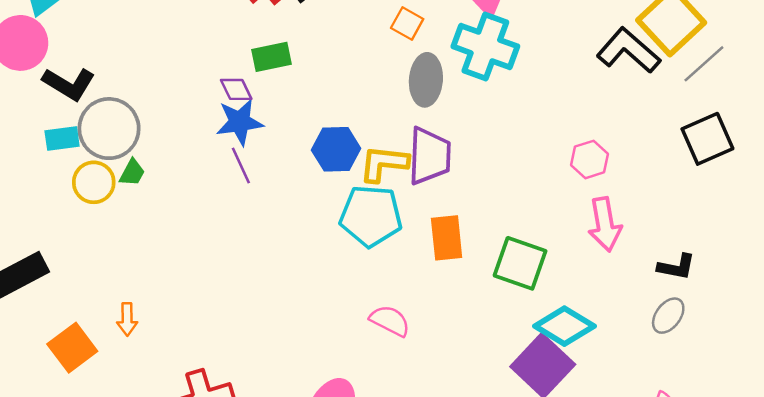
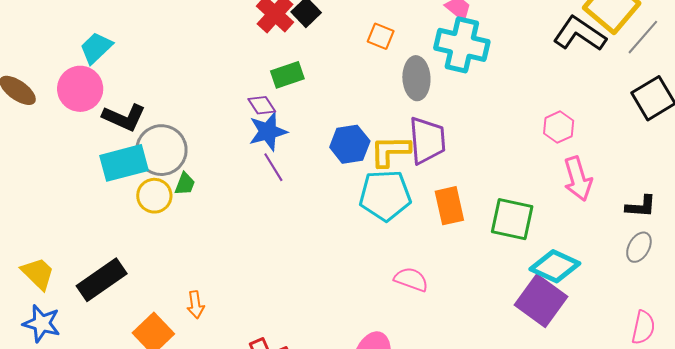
orange square: (407, 24) -> (381, 36), moved
cyan rectangle: (62, 138) -> (124, 163), size x1.6

